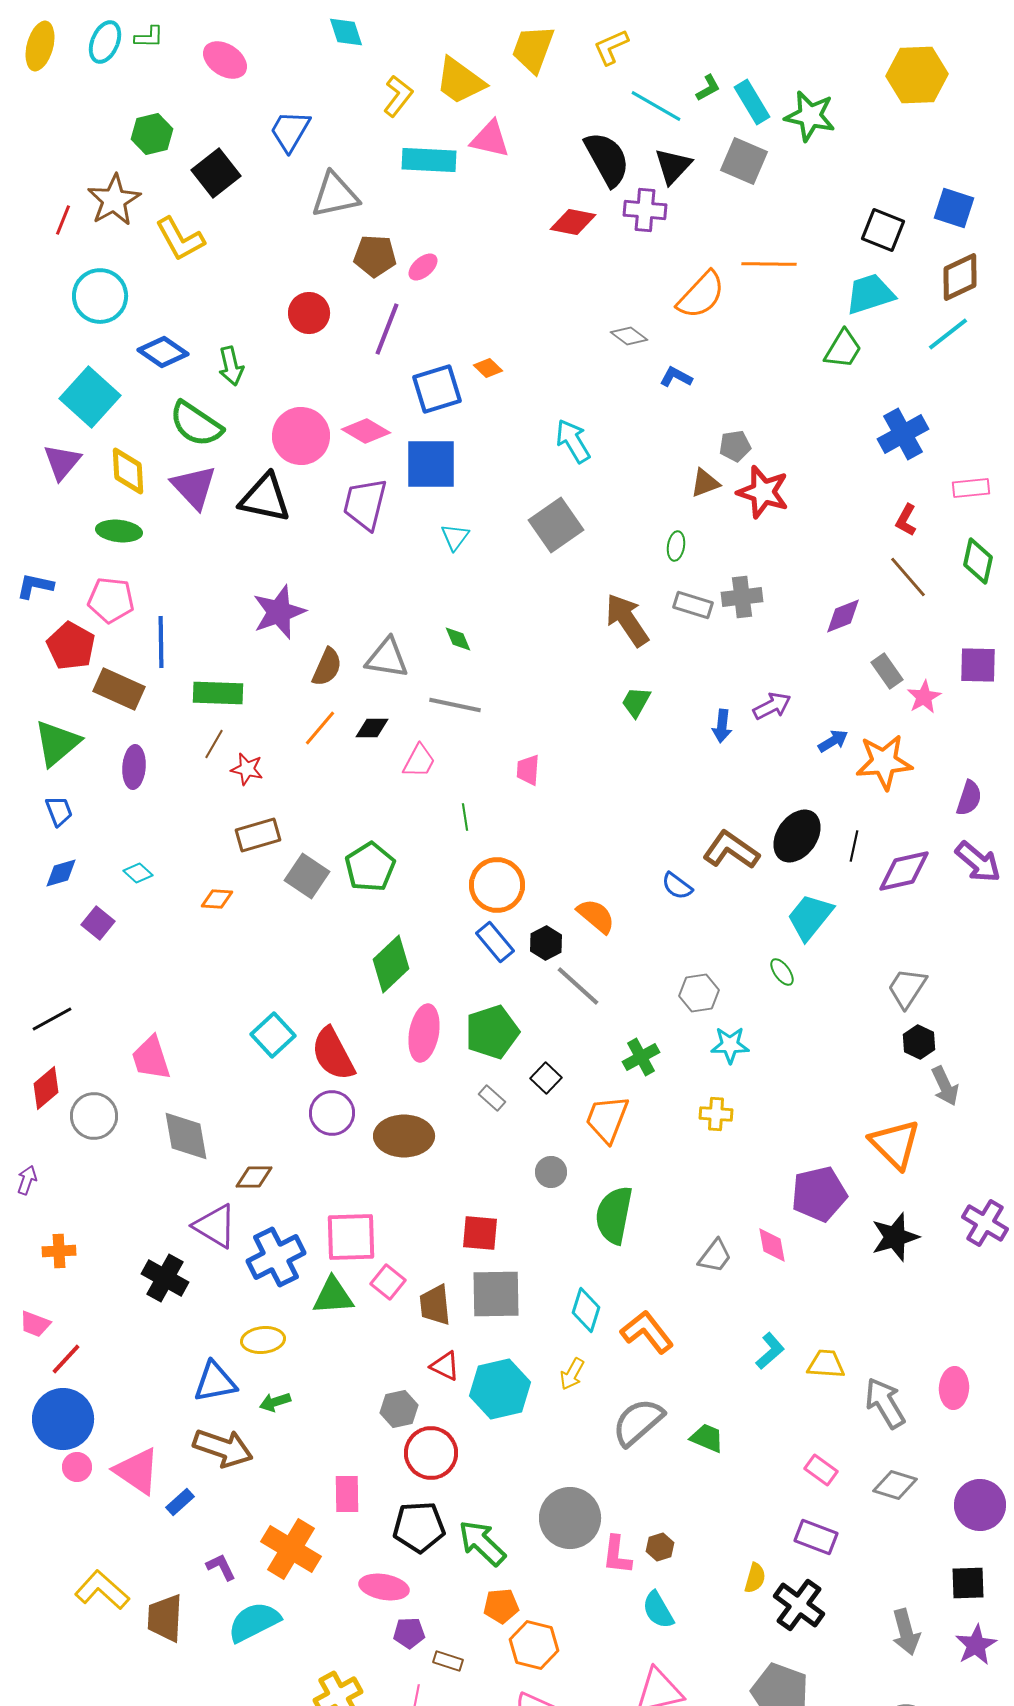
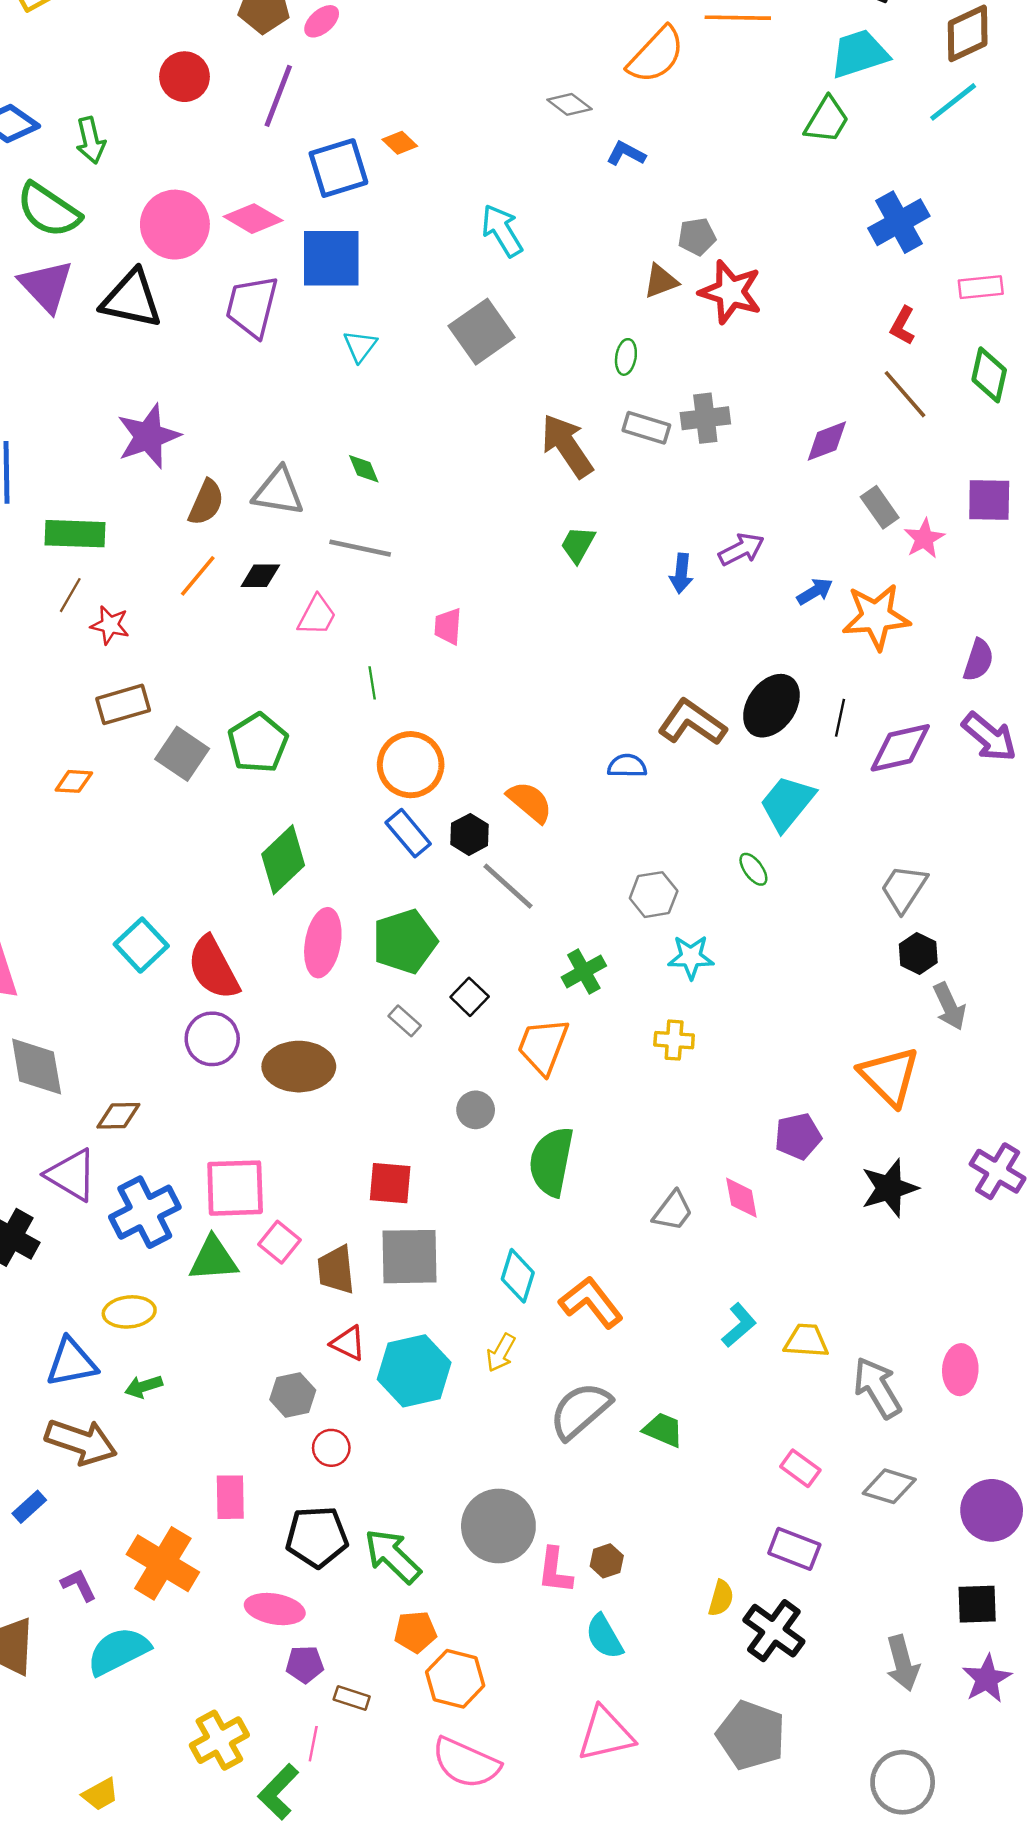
blue semicircle: (677, 886) -> (627, 766), turned 144
purple pentagon: (819, 1194) -> (798, 1136), size x0.7
red circle: (431, 1453) -> (331, 1448), size x0.6

